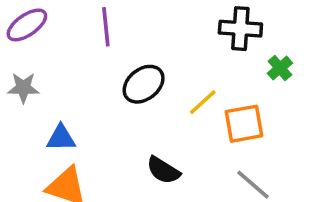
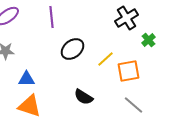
black cross: (240, 29) -> (126, 18), turned -35

